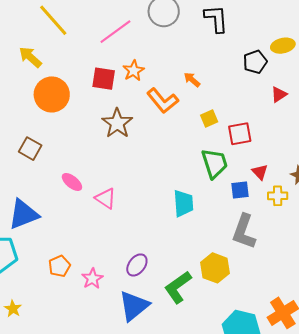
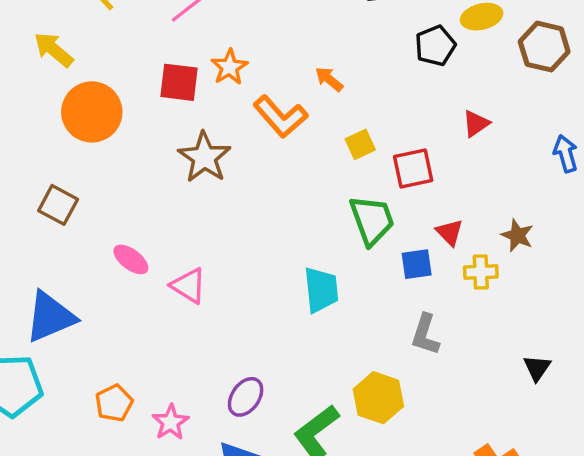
red triangle: (279, 94) -> (476, 124), moved
gray L-shape: (244, 232) -> (425, 335), size x0.7

